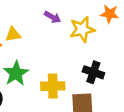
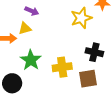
purple arrow: (53, 17) -> (32, 11), moved

